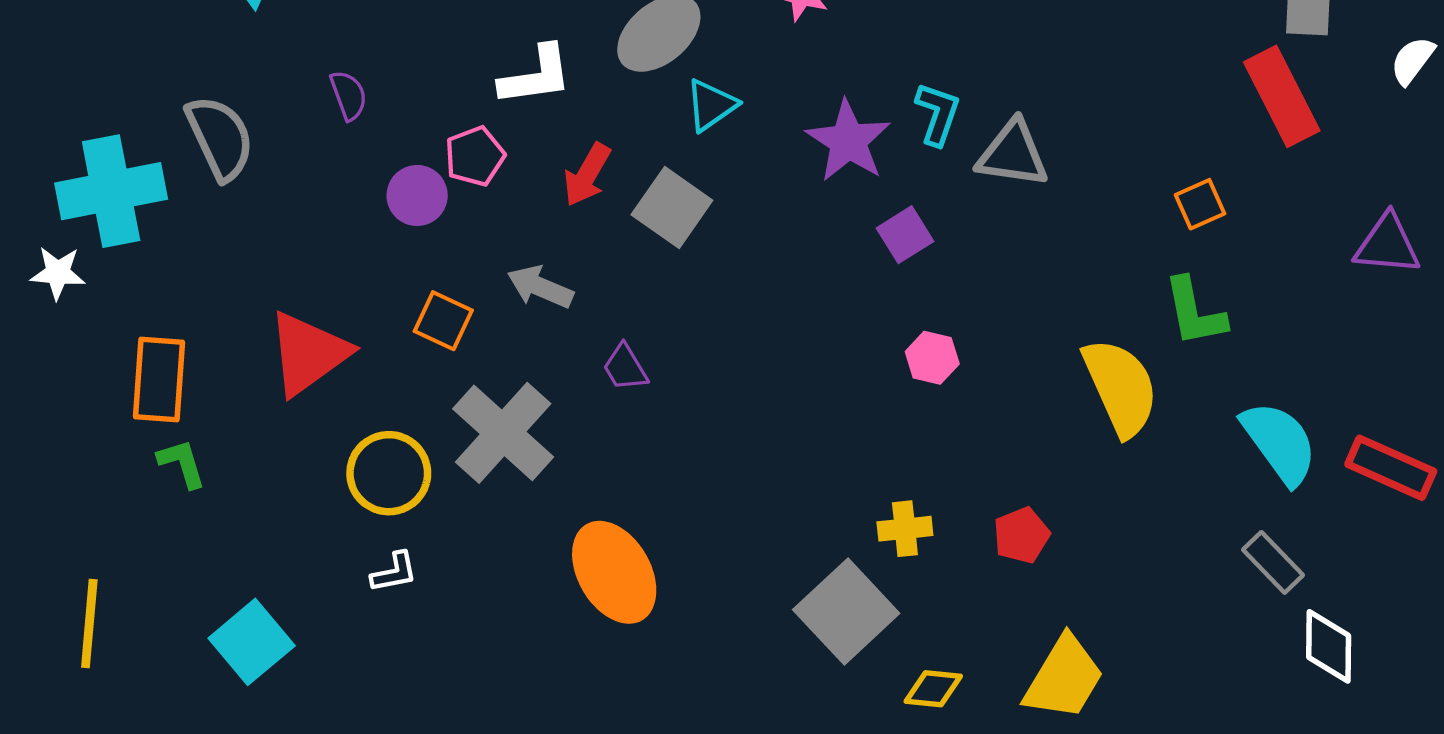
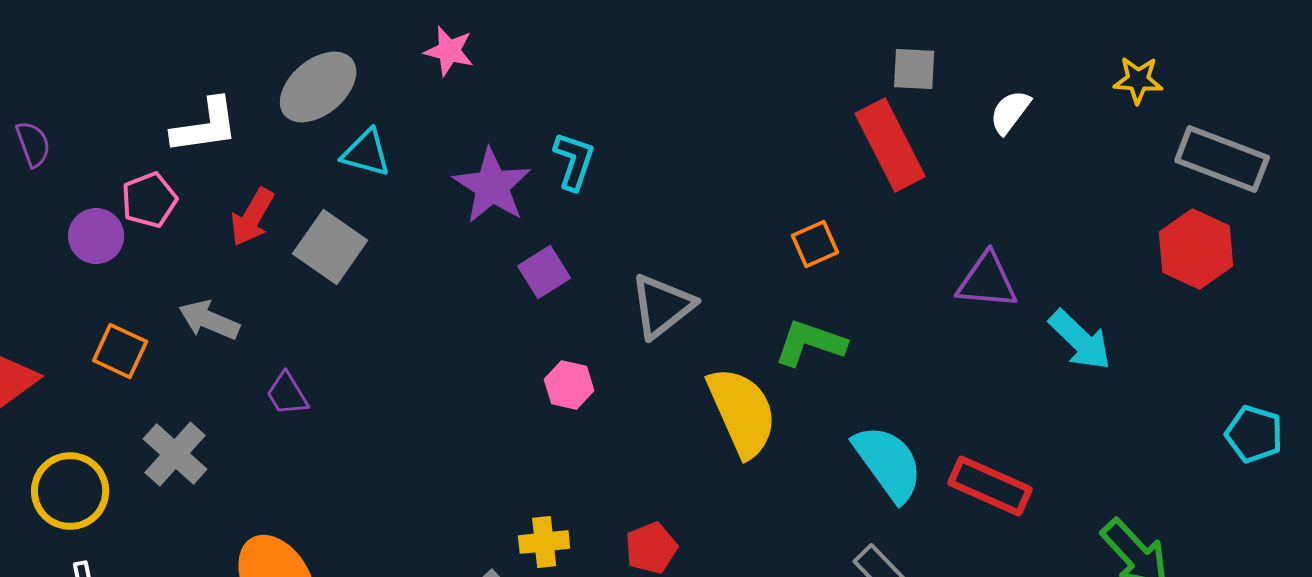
cyan triangle: (711, 105) -> (366, 153), turned 50
gray triangle: (1013, 154) -> (662, 306), moved, turned -46
green L-shape: (1195, 312) -> (810, 343), turned 120
gray cross: (503, 433) -> (175, 454), size x0.7

